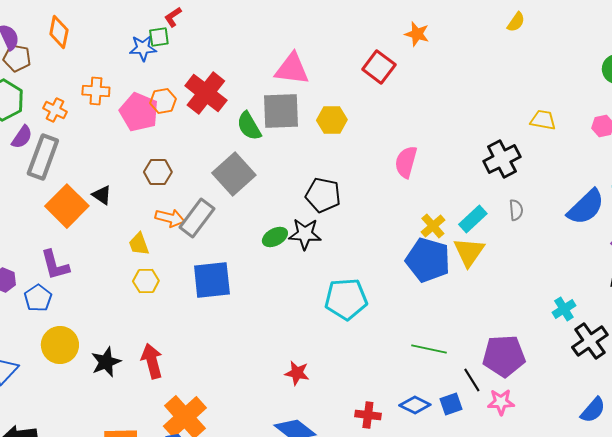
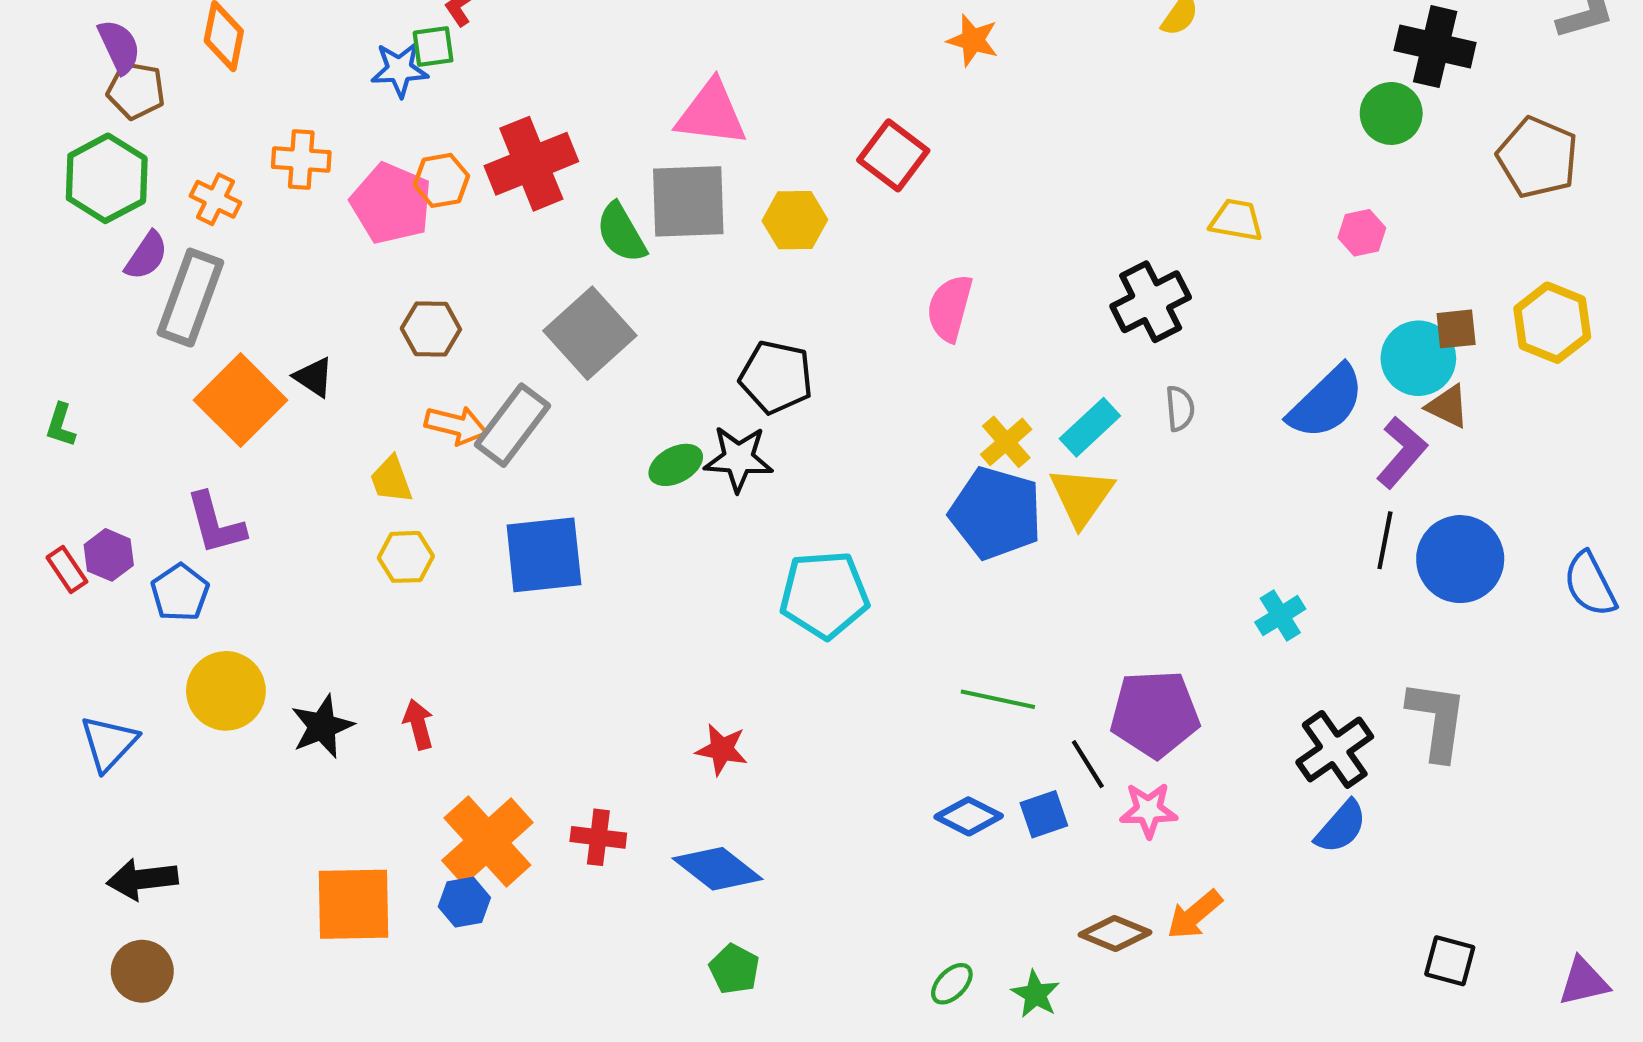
red square: (379, 67) -> (893, 155), moved
red cross: (206, 93) -> (531, 164), turned 30
black cross: (590, 341) -> (1335, 749), moved
red arrow: (152, 361) -> (418, 724), size x0.7
red cross: (368, 415) -> (598, 837), moved

